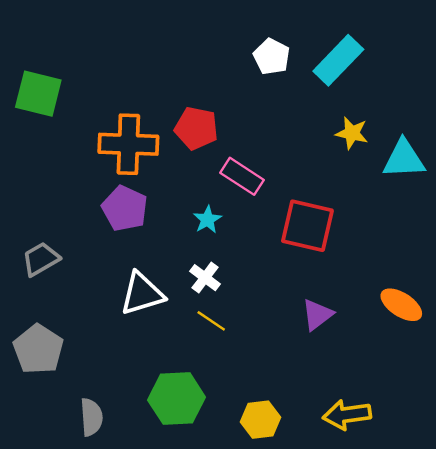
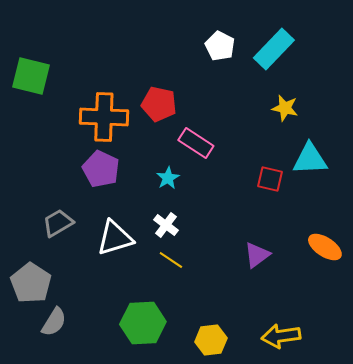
cyan triangle: (404, 159) -> (310, 159), moved
red square: (307, 226) -> (270, 179), moved, size x0.6
gray trapezoid: (41, 259) -> (58, 223), moved
gray semicircle: (91, 417) -> (54, 322), moved, turned 36

